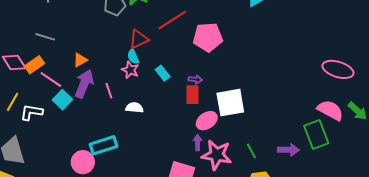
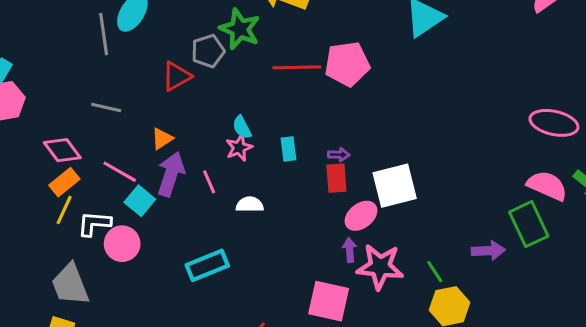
red line: (172, 20) -> (297, 67), turned 36
pink pentagon: (208, 37) -> (347, 64), moved
red triangle: (139, 39) -> (177, 76), moved
orange rectangle: (34, 65) -> (64, 182), moved
pink star: (130, 70) -> (239, 148), turned 30
cyan rectangle: (163, 73) -> (289, 149), turned 35
green line: (251, 151) -> (435, 272), moved
pink circle: (83, 162) -> (122, 244), moved

